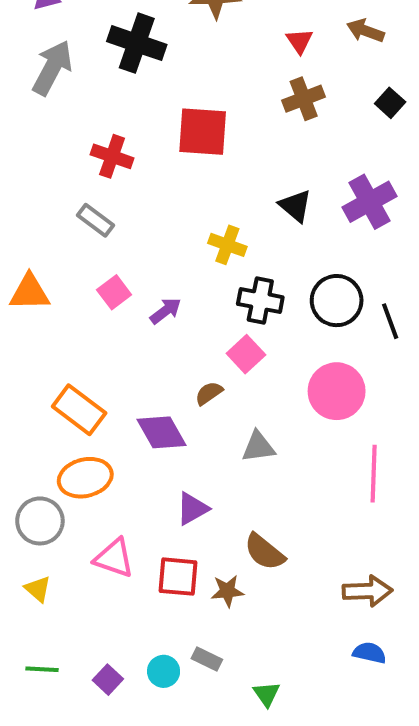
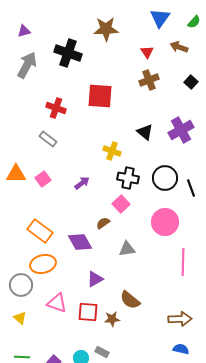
pink square: (114, 292) -> (43, 179), moved

